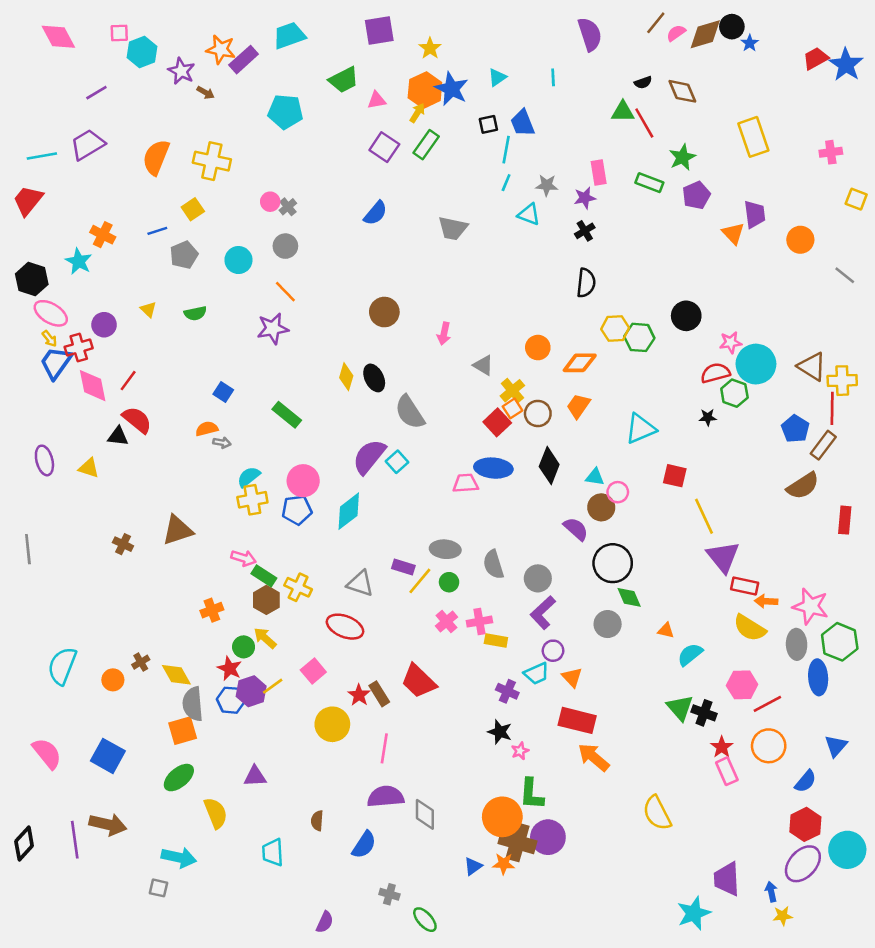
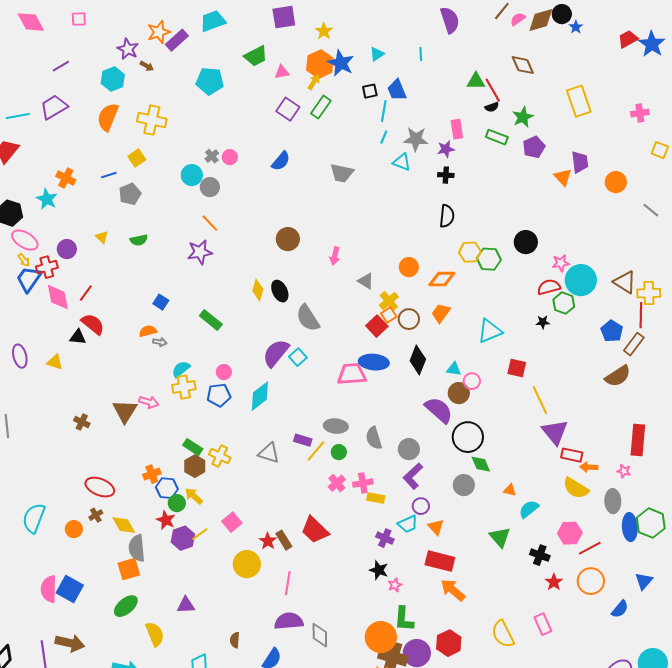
orange star: (221, 49) -> (159, 32), turned -30
cyan hexagon: (142, 52) -> (113, 79), moved
black semicircle: (643, 82) -> (492, 107), moved
gray star: (547, 185) -> (416, 139), size x1.4
pink circle: (270, 202) -> (230, 157), moved
black cross: (585, 231) -> (446, 175), turned 35
cyan circle: (238, 260) -> (192, 175), moved
pink circle: (303, 481) -> (224, 372), size x0.6
pink trapezoid: (466, 483) -> (352, 374), size x1.4
red rectangle: (845, 520) -> (638, 440), moved, size x1.4
purple semicircle: (576, 529) -> (439, 410), size x1.4
brown triangle: (178, 530) -> (125, 411), turned -40
pink arrow: (244, 558) -> (149, 402), moved
pink star: (811, 606) -> (624, 471), size x0.5
red ellipse: (345, 627) -> (100, 487), moved
green hexagon: (840, 642) -> (651, 523), moved
blue hexagon: (231, 700) -> (167, 488), moved
green triangle: (680, 708) -> (500, 537), moved
pink semicircle: (47, 753) -> (49, 589), moved, turned -140
pink rectangle: (727, 771) -> (543, 624), moved
red hexagon: (805, 824) -> (449, 643), moved

